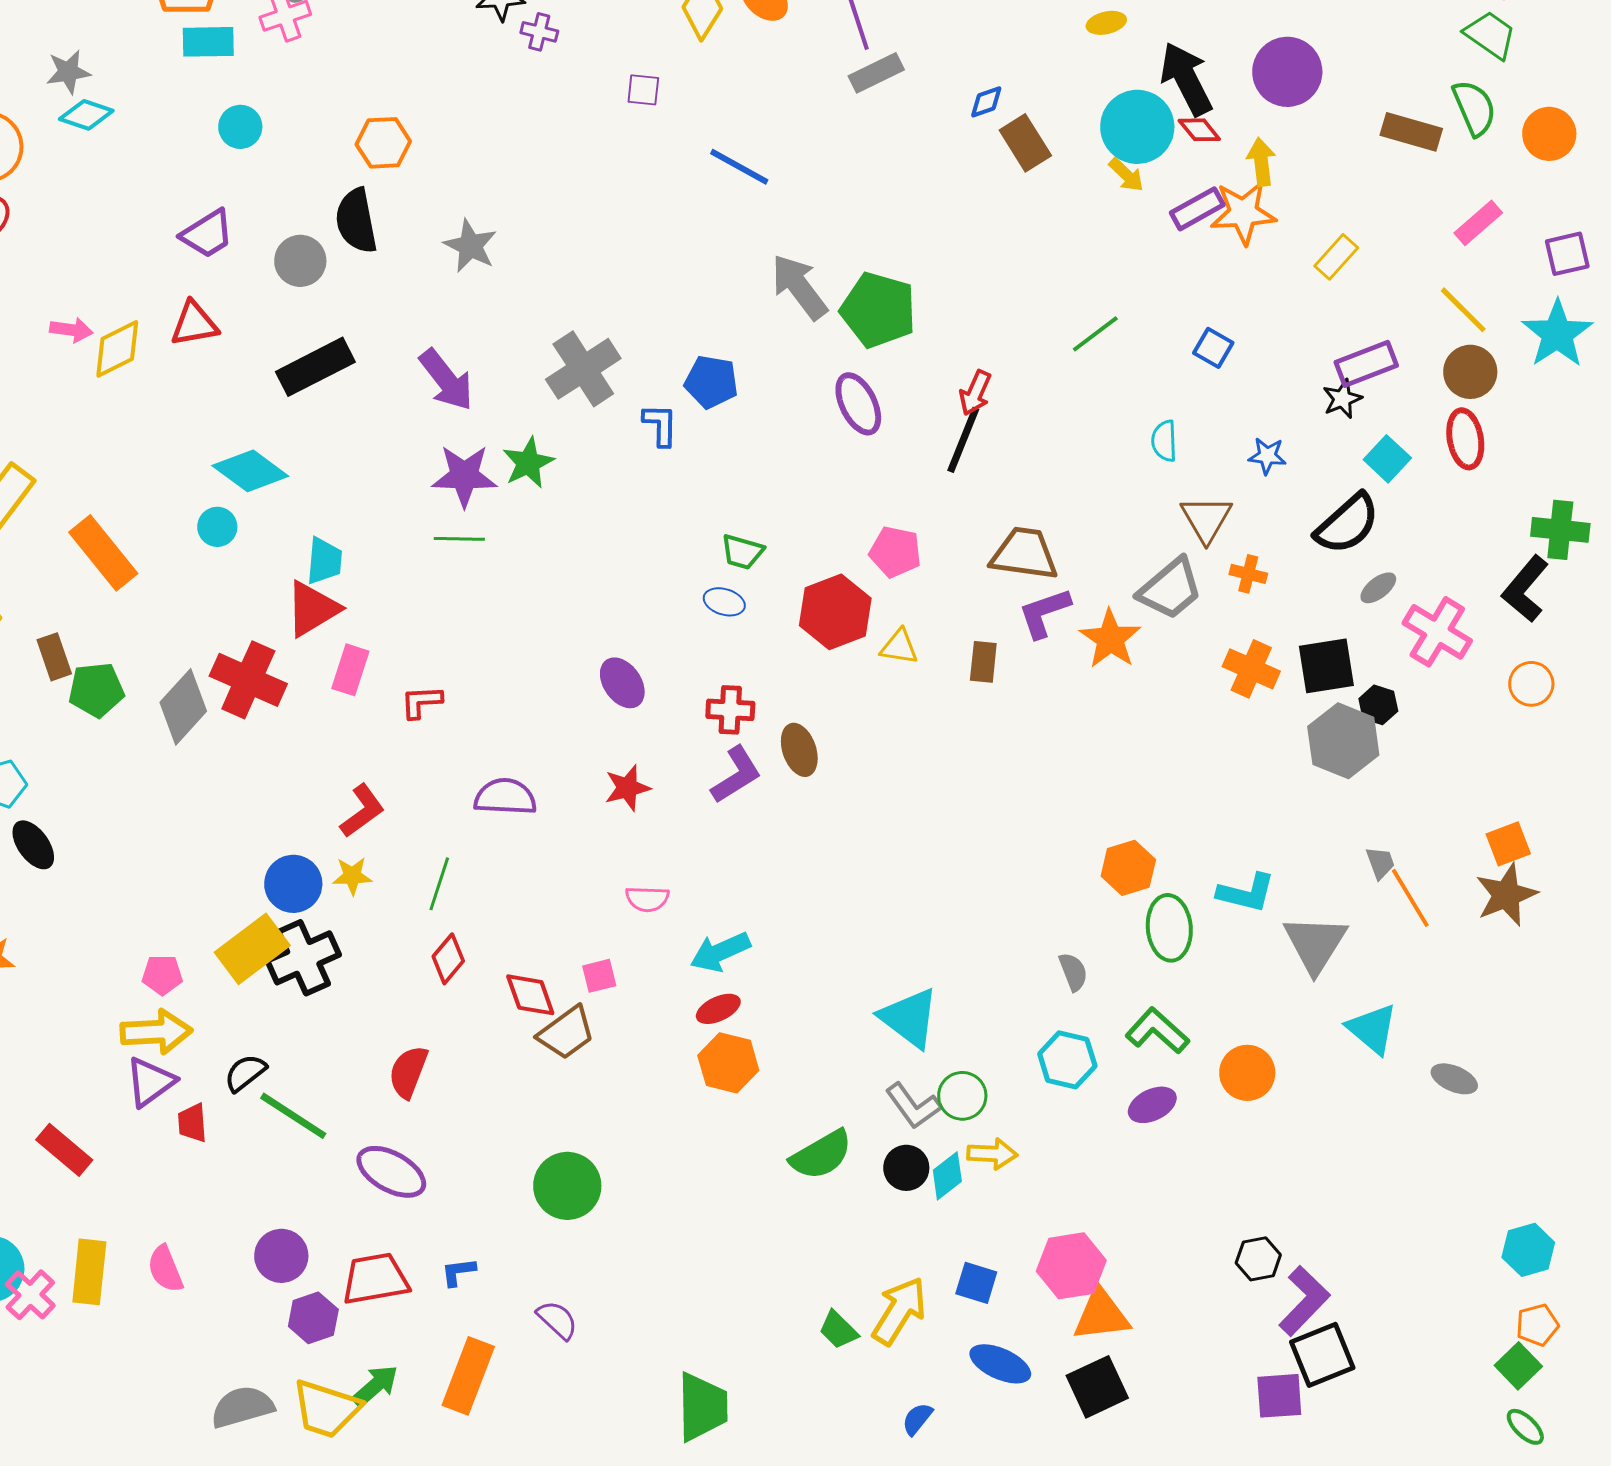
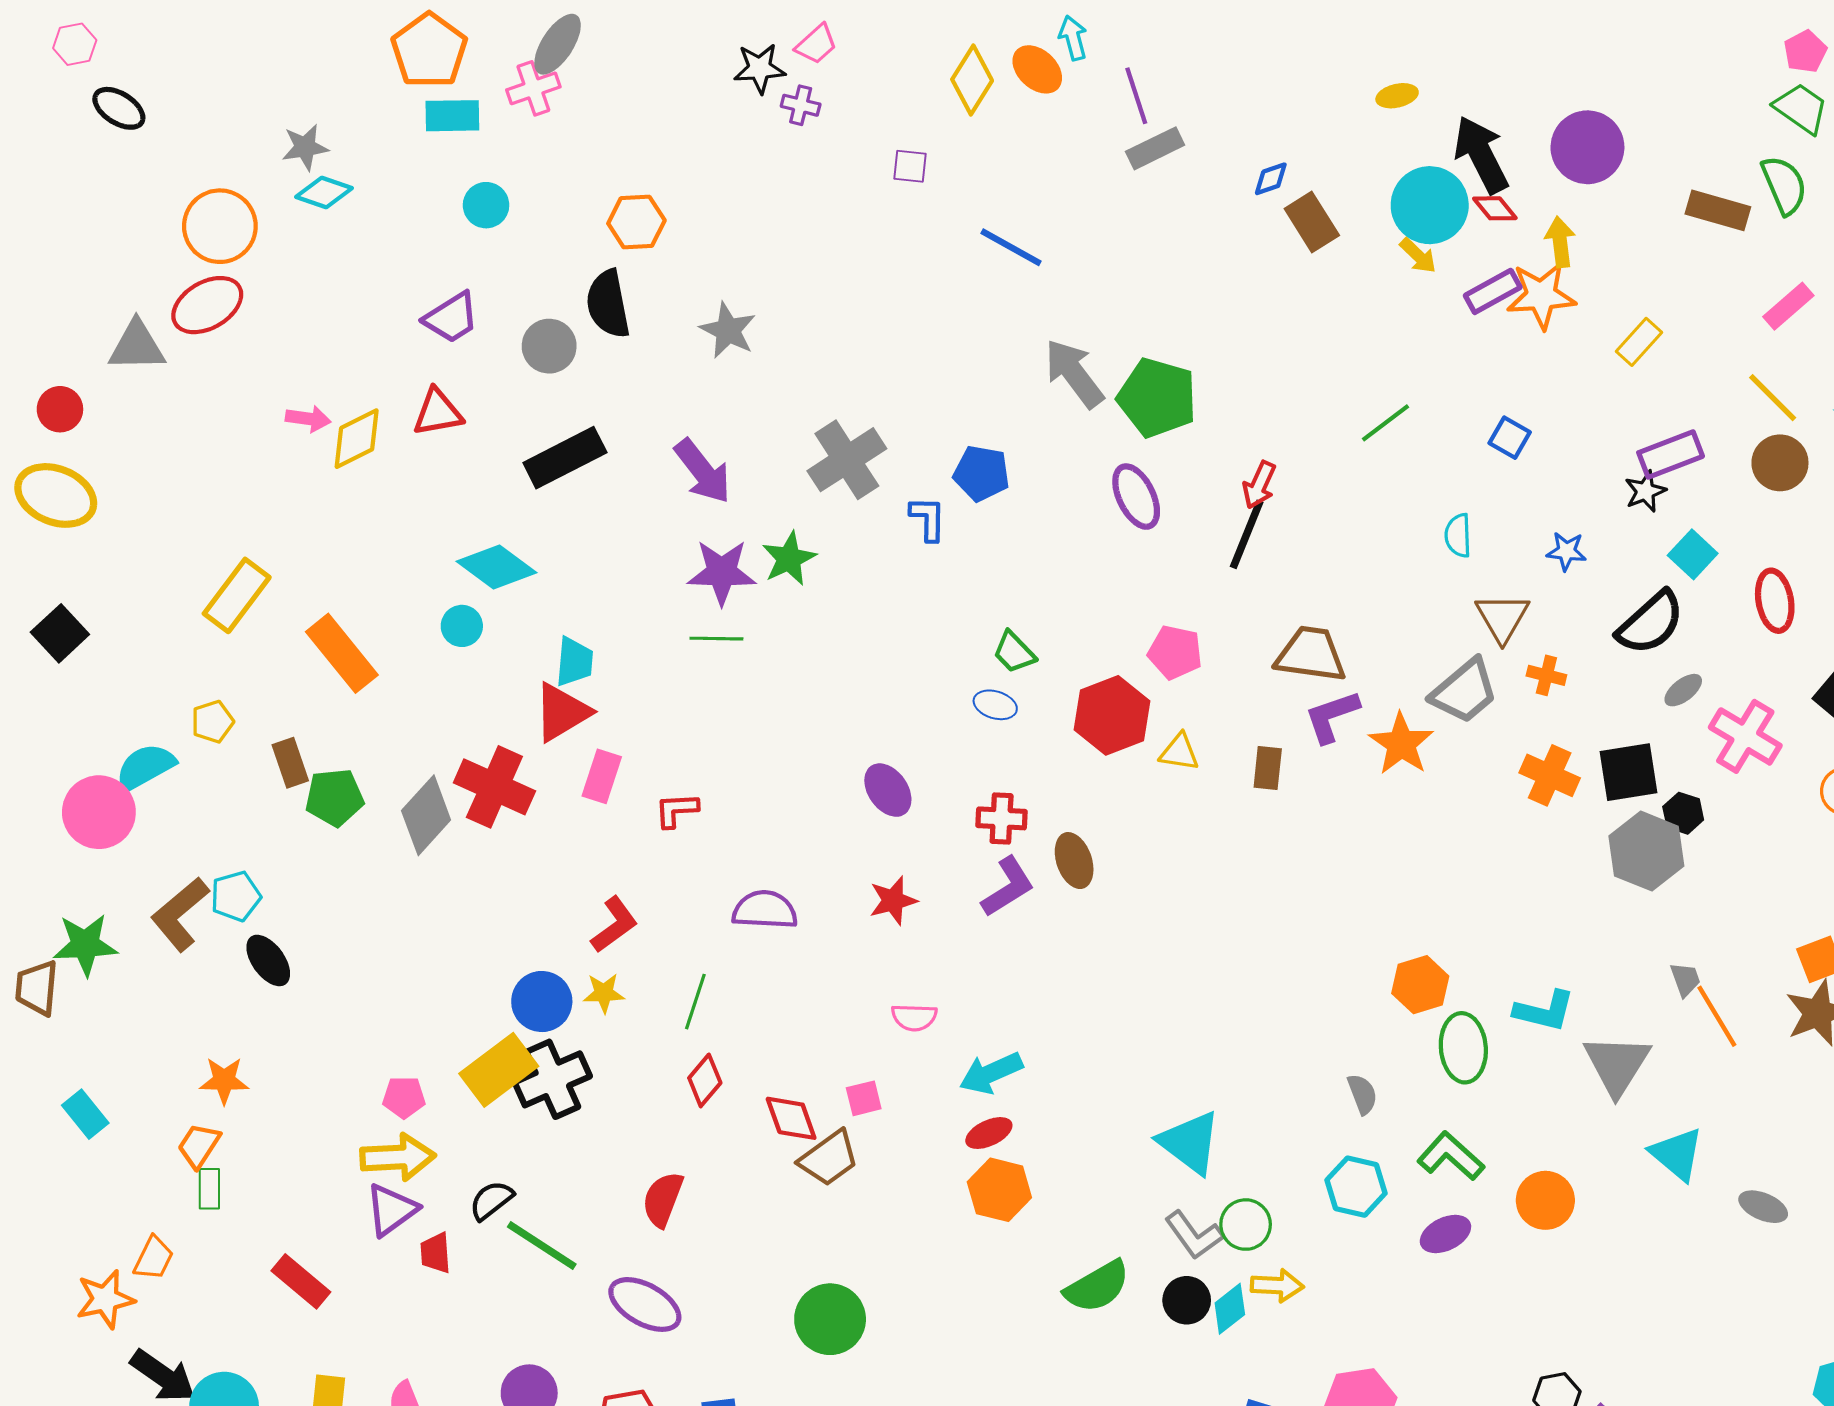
red ellipse: (1465, 439) -> (1775, 601), moved
green trapezoid: (742, 552) -> (1014, 652), turned 30

